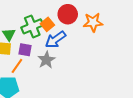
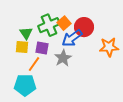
red circle: (68, 14) -> (84, 27), moved
orange star: (93, 22) -> (109, 47), moved

